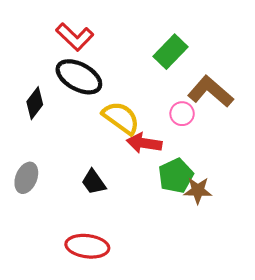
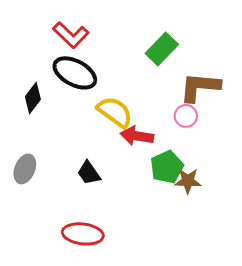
brown L-shape: (210, 92) -> (200, 87), turned -36
pink circle: (182, 114) -> (186, 116), moved

